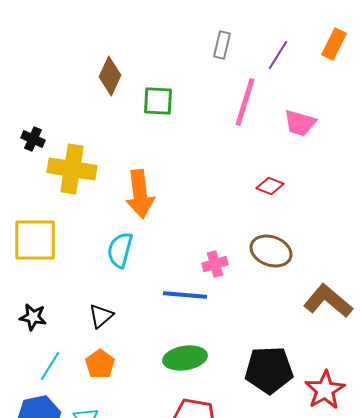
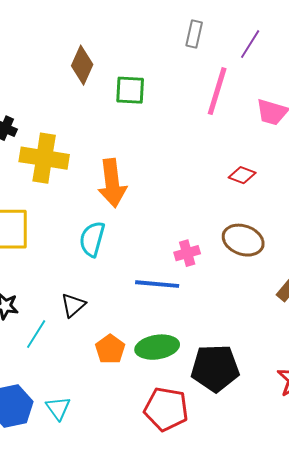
orange pentagon: (100, 364) -> (110, 349), moved
cyan line: (50, 366) -> (36, 334), moved
black pentagon: (269, 370) -> (215, 368), moved

